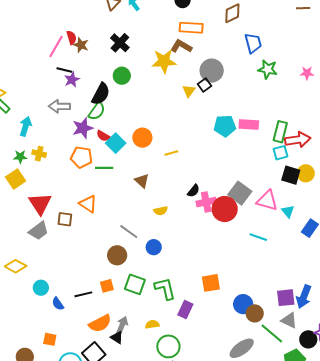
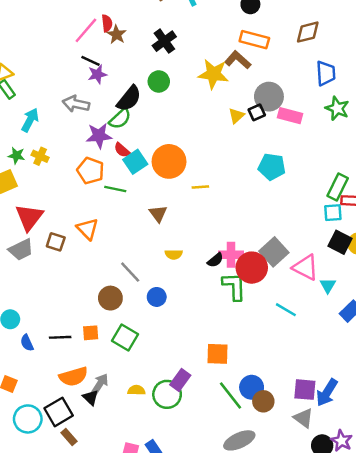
pink rectangle: (249, 124) -> (290, 116), moved
orange circle: (142, 138) -> (169, 161), size x1.4
black semicircle: (194, 191) -> (215, 260), moved
green L-shape: (165, 289) -> (234, 286), moved
green line: (272, 334) -> (230, 396), moved
green circle: (168, 346) -> (167, 394), moved

